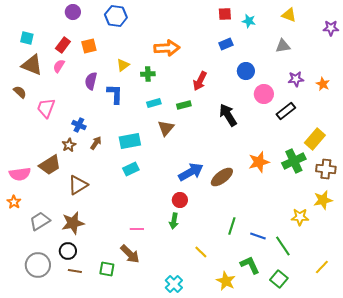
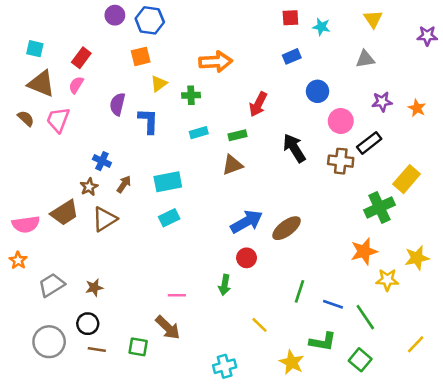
purple circle: (73, 12) -> (115, 15), moved
yellow triangle: (289, 15) -> (373, 19), turned 35
orange square: (89, 46) -> (141, 56), moved
pink trapezoid: (46, 108) -> (58, 120), moved
brown triangle: (166, 128) -> (232, 165), moved, turned 30
orange star: (259, 162) -> (364, 251), moved
brown cross: (326, 169) -> (341, 161), moved
brown triangle: (78, 185) -> (105, 219), moved
red circle: (180, 200) -> (247, 258), moved
brown star: (73, 223) -> (94, 288), size x0.6
green L-shape: (250, 265) -> (323, 342), turned 125
cyan cross: (174, 284) -> (225, 366), turned 30

